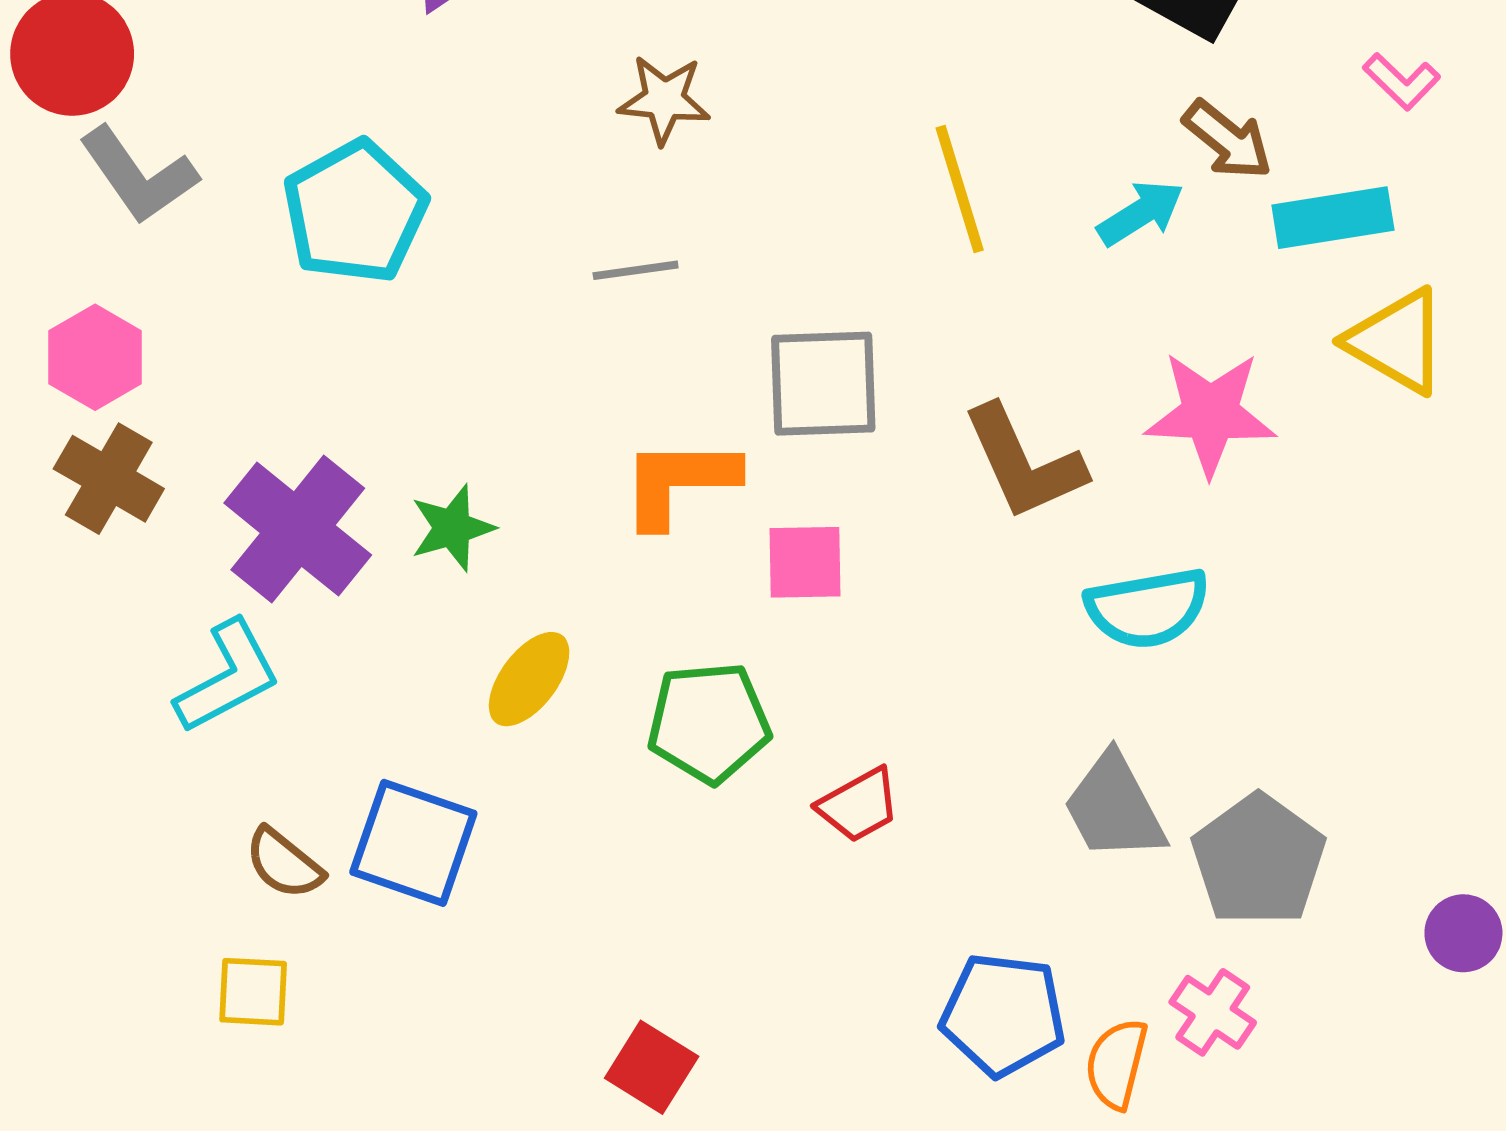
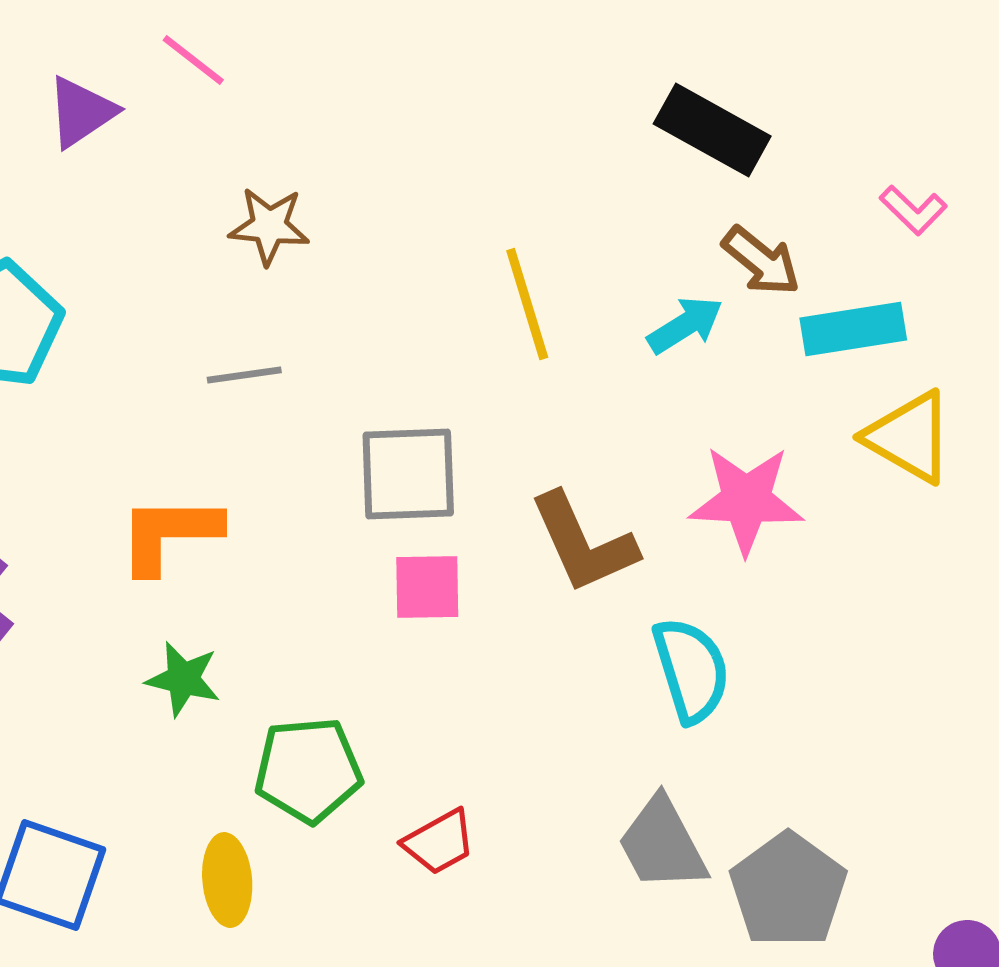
orange L-shape: (679, 482) -> (169, 534), moved
green star: (452, 528) -> (183, 679), moved, turned 30
pink square: (805, 562) -> (427, 587), moved
cyan semicircle: (1147, 608) -> (691, 670), turned -97
yellow ellipse: (529, 679) -> (227, 880), moved, turned -42

